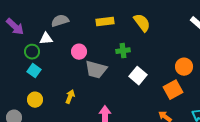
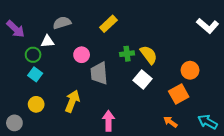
yellow rectangle: (105, 22) -> (108, 24), turned -36
yellow semicircle: (142, 23) -> (149, 55), moved
gray trapezoid: (96, 70) -> (99, 73), turned 70
yellow arrow: (70, 97) -> (72, 101), size x1.5

